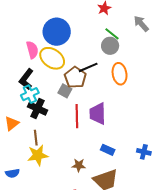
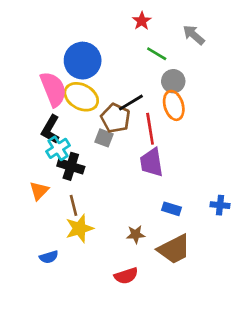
gray circle: (110, 46) -> (173, 81), moved
pink semicircle: (32, 50) -> (53, 89), size x1.5
red line: (77, 116) -> (150, 129), moved

